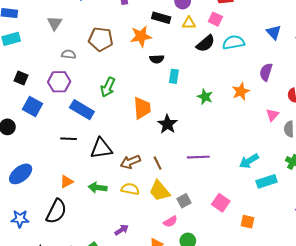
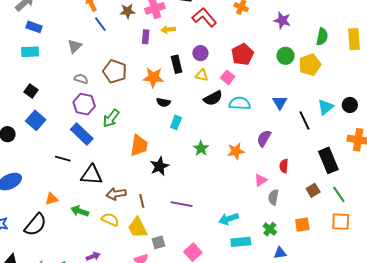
black rectangle: (161, 18) -> (177, 64), turned 48
purple hexagon: (59, 82) -> (84, 104), moved

